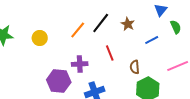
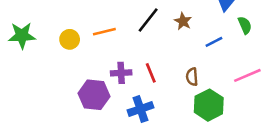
orange line: (78, 30) -> (104, 32), moved, turned 36
red line: (110, 53) -> (151, 73), moved

